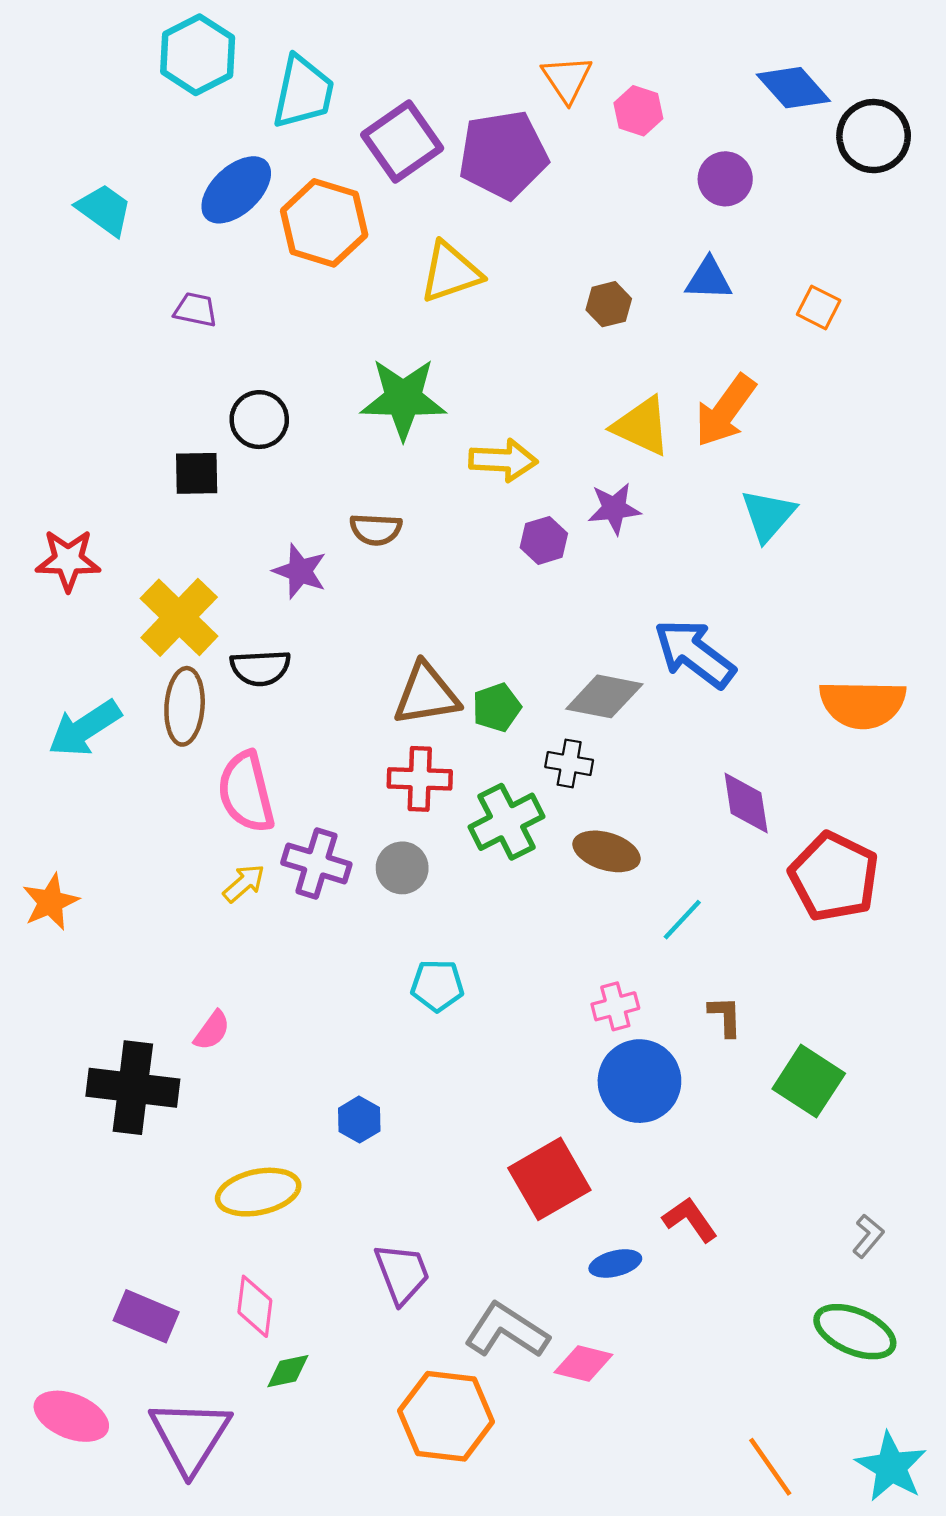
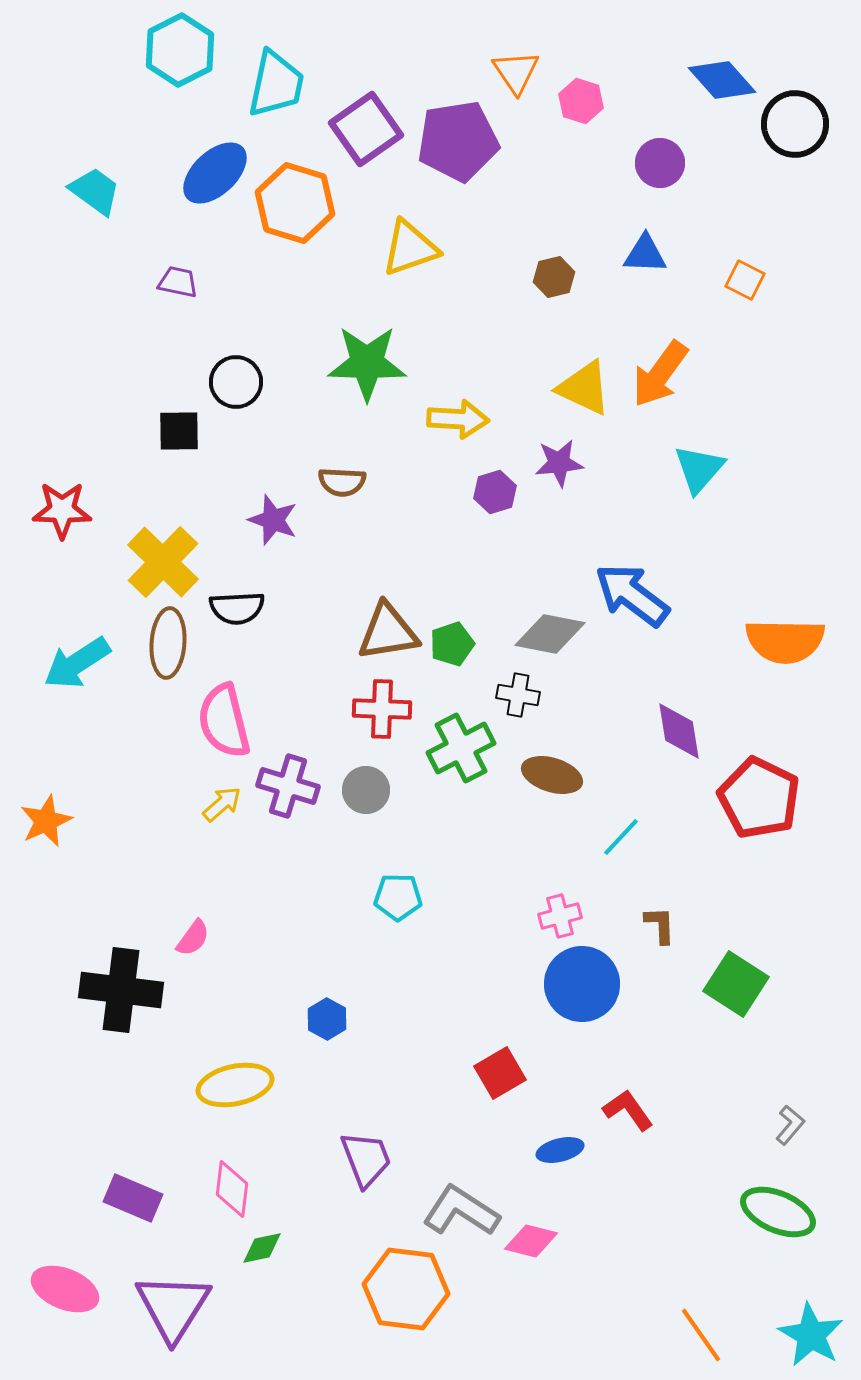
red square: (549, 1179) -> (500, 1073), size x0.7

